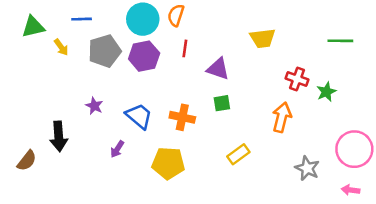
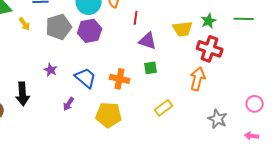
yellow trapezoid: (263, 38) -> (183, 29), moved
red line: (185, 48) -> (136, 18), moved
red cross: (297, 79) -> (210, 49), size x1.4
green star: (326, 92) -> (209, 21), moved
pink circle: (354, 149) -> (255, 104), size x0.6

